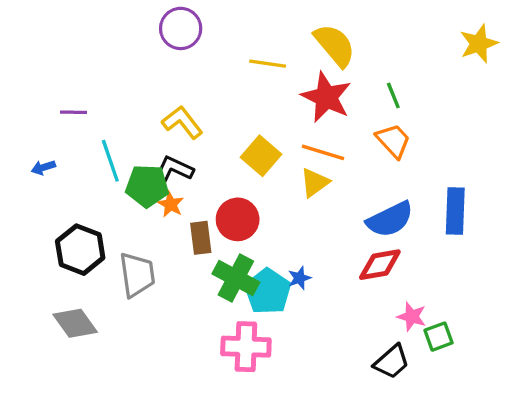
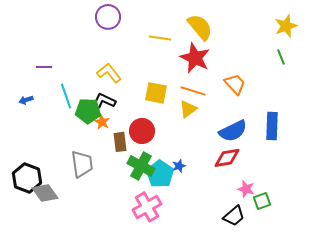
green line: (393, 95) -> (281, 57), moved
yellow square: (261, 156) -> (156, 93), turned -30
black hexagon: (80, 250) -> (27, 178), moved
pink cross: (246, 347) -> (147, 207), turned -32

